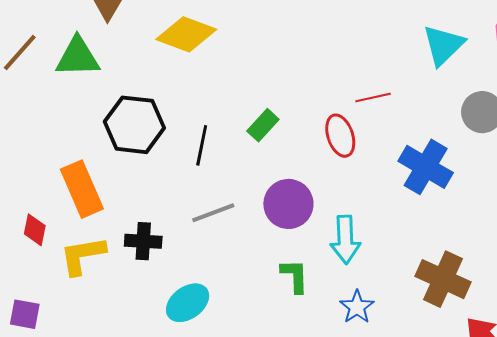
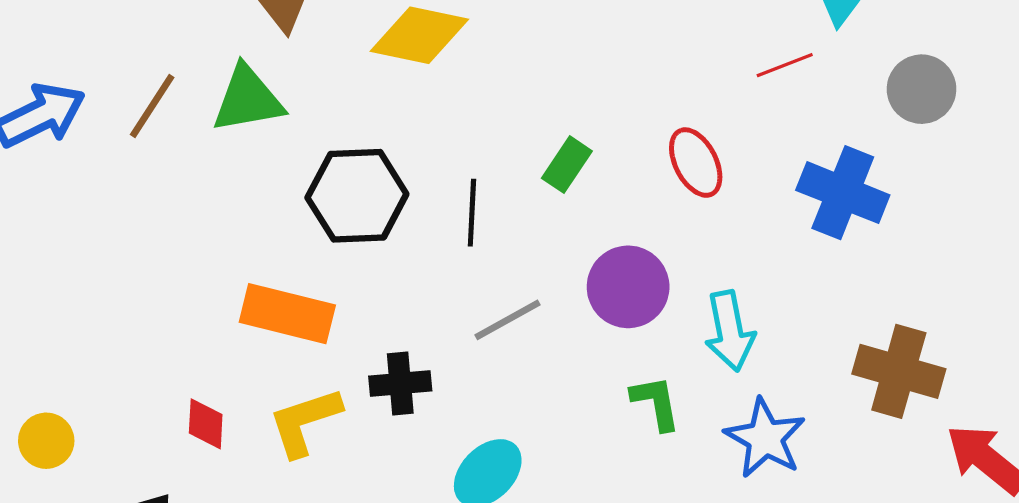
red line: (373, 98) -> (785, 65), moved
orange rectangle: (82, 189) -> (287, 314), turned -44
red diamond: (35, 230) -> (206, 424), moved
blue star: (357, 307) -> (765, 438), size x1.4

